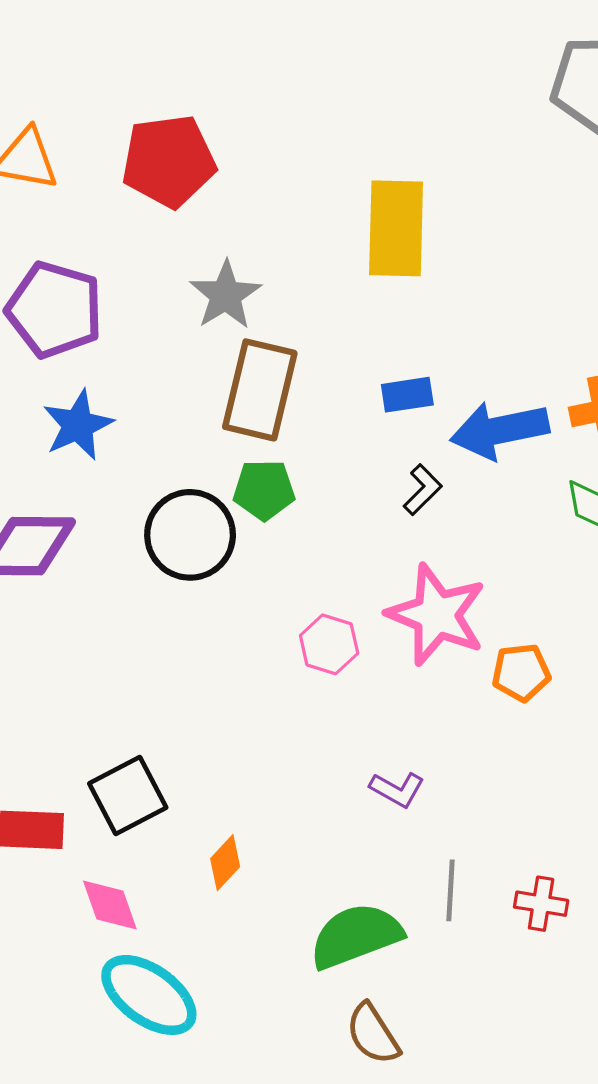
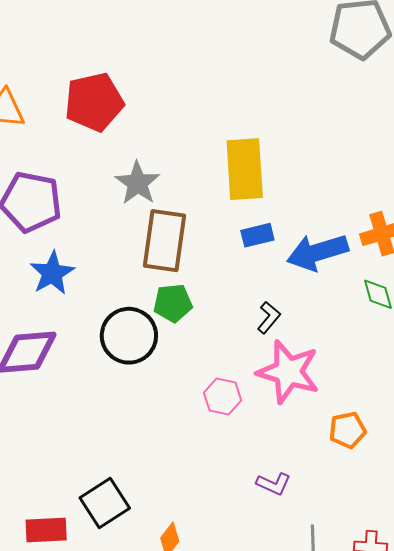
yellow rectangle: (396, 228) -> (245, 169), moved
black L-shape: (423, 490) -> (269, 317), moved
orange pentagon: (521, 672) -> (348, 430), moved

